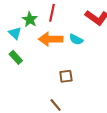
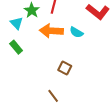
brown square: (66, 76) -> (65, 68), turned 32

